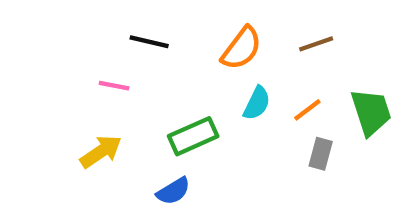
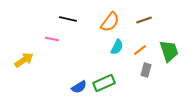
green rectangle: (193, 136) -> (104, 83), moved
yellow arrow: (101, 152) -> (24, 60), moved

